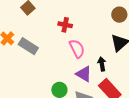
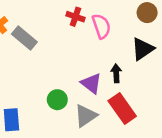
pink semicircle: (77, 49) -> (101, 26), moved

